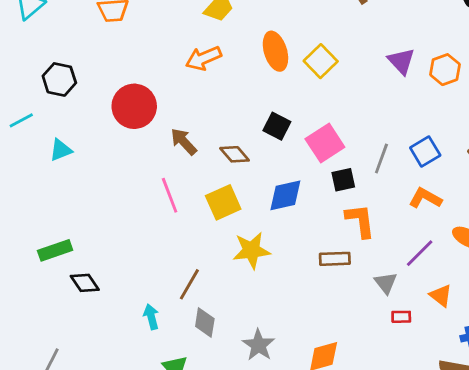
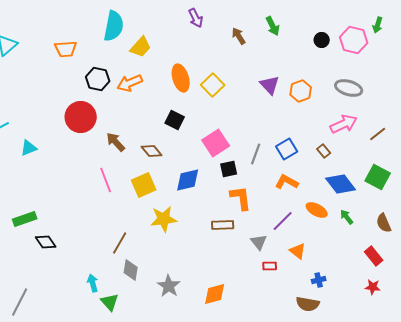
black hexagon: (59, 79) -> (98, 79), moved
black square: (277, 126) -> (175, 120), moved
cyan arrow: (151, 317) -> (93, 283), moved

